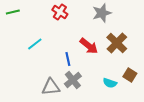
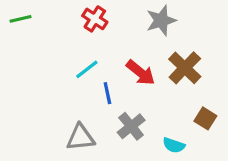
cyan line: (35, 44) -> (87, 69), moved
gray cross: (73, 80) -> (131, 126), moved
cyan semicircle: (110, 83) -> (174, 145), moved

